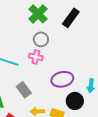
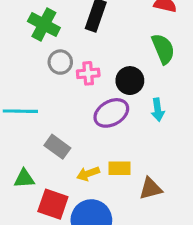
pink cross: (36, 57) -> (88, 73), moved
black circle: (75, 101) -> (130, 81), moved

